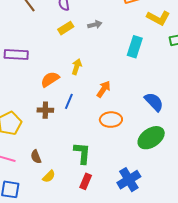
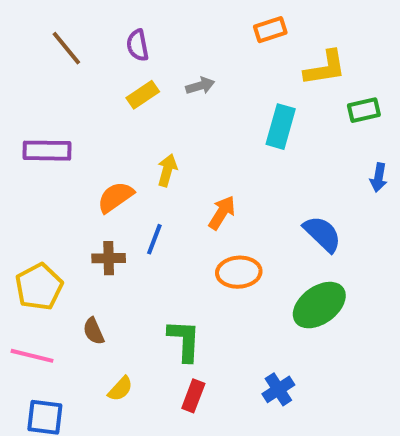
yellow L-shape: (158, 18) -> (325, 68), turned -35
brown semicircle: (36, 157) -> (94, 331), moved
blue cross: (129, 180) -> (278, 389), size x0.7

